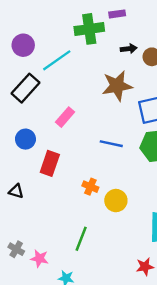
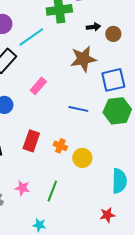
red rectangle: (50, 163) -> (31, 141), moved
pink star: (39, 258) -> (22, 188), moved

